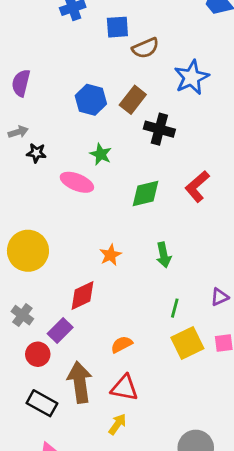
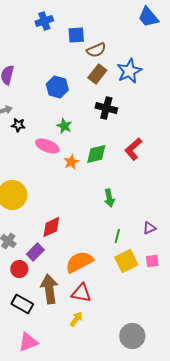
brown rectangle: (133, 100) -> (97, 74), moved
orange star: (110, 255) -> (71, 162), moved
orange semicircle: (122, 344) -> (79, 262), size x1.8

